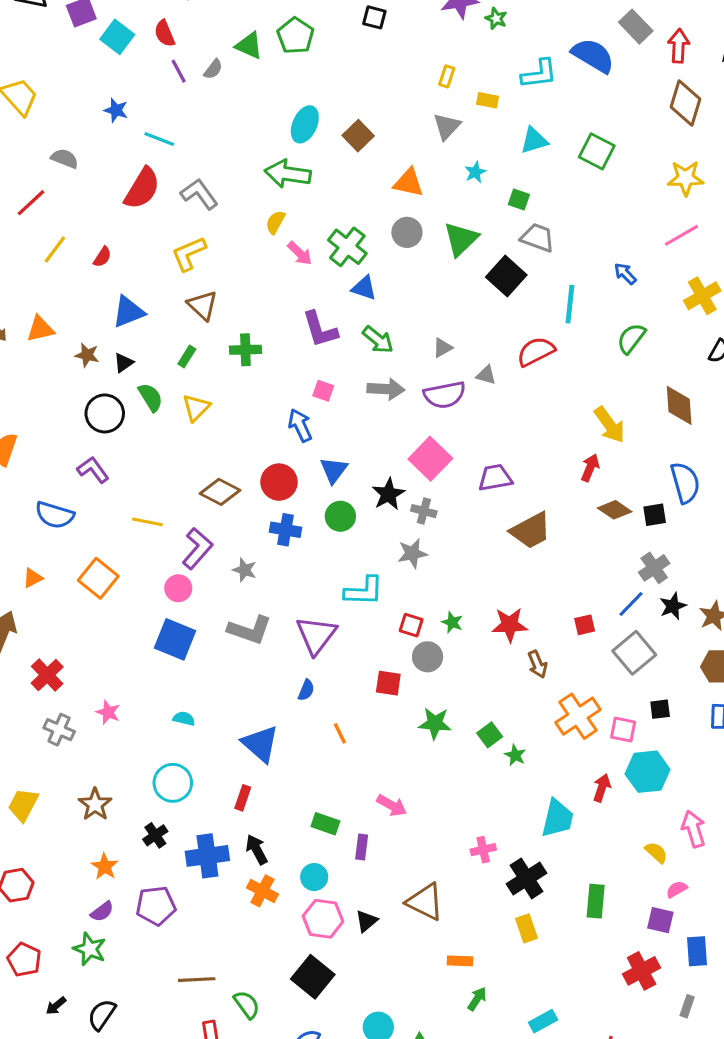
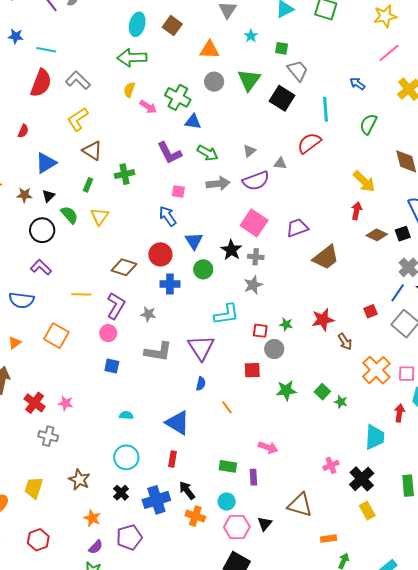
gray trapezoid: (538, 238) -> (298, 71), turned 40
blue square: (175, 639) -> (112, 366), size x0.6
pink star: (108, 712) -> (66, 403), moved

